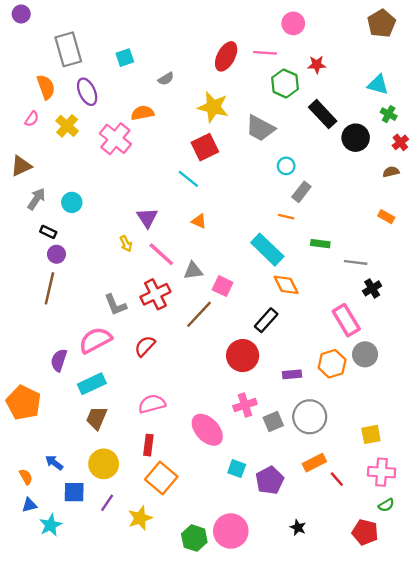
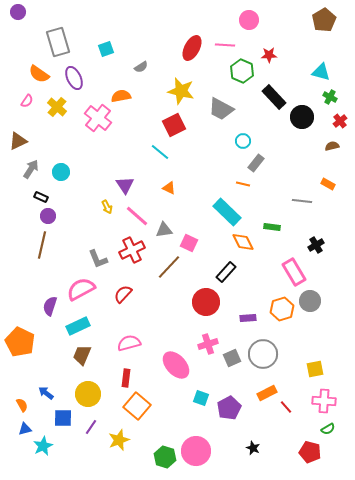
orange semicircle: (46, 87) -> (39, 74), turned 145
green rectangle: (320, 244) -> (272, 227), moved
gray line: (356, 262) -> (302, 201), moved

